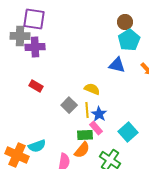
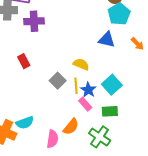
purple cross: (35, 47) -> (34, 21), moved
red rectangle: (36, 86) -> (24, 61), turned 32
cyan square: (128, 132) -> (112, 85), moved
green rectangle: (85, 135) -> (110, 111), moved

